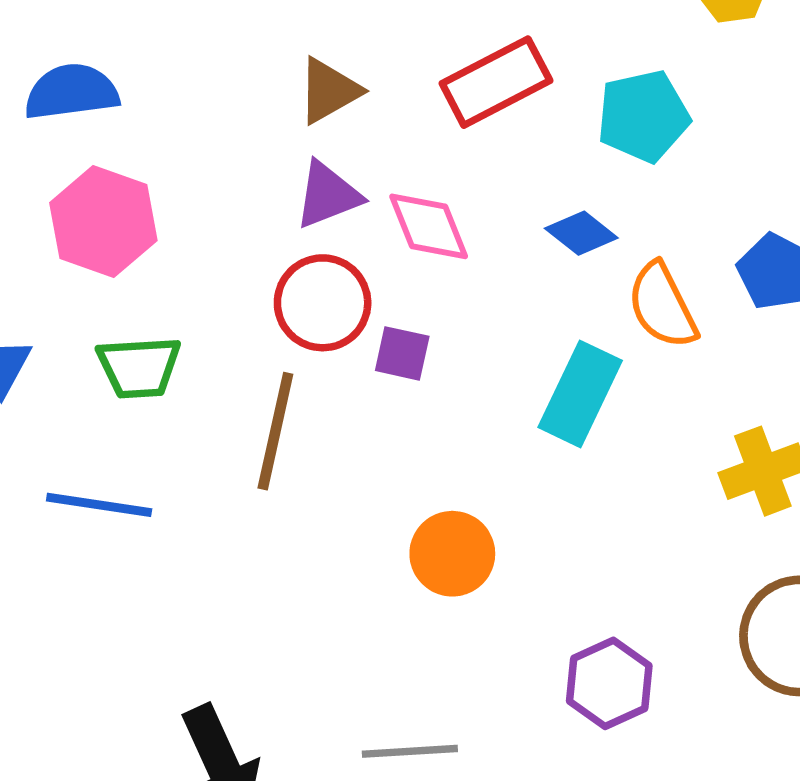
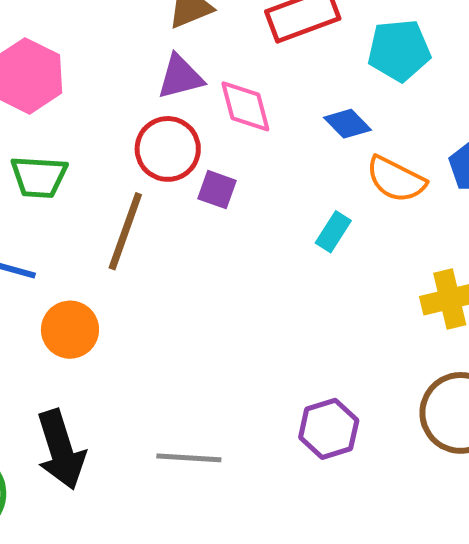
orange semicircle: (662, 306) -> (396, 179), turned -44
cyan rectangle: (580, 394) -> (333, 232), size x0.6
orange circle: (452, 554) -> (70, 330), moved

